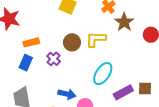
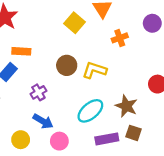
brown star: (124, 22) -> (126, 106), moved, turned -30
purple cross: (54, 59) -> (38, 92), moved
brown square: (145, 89) -> (134, 133), moved

